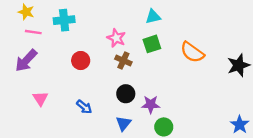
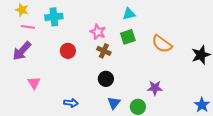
purple star: (151, 104) -> (155, 88), moved
blue arrow: (84, 107) -> (71, 103), moved, turned -32
blue triangle: (123, 123) -> (114, 103), moved

